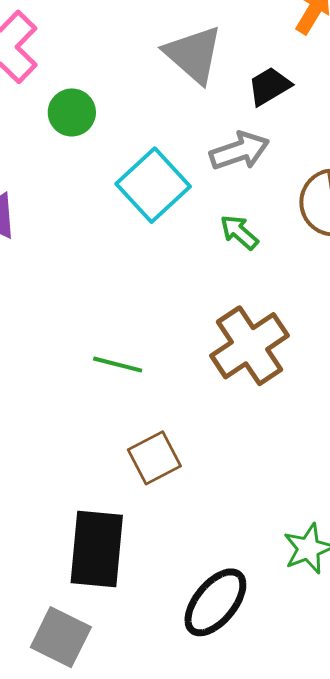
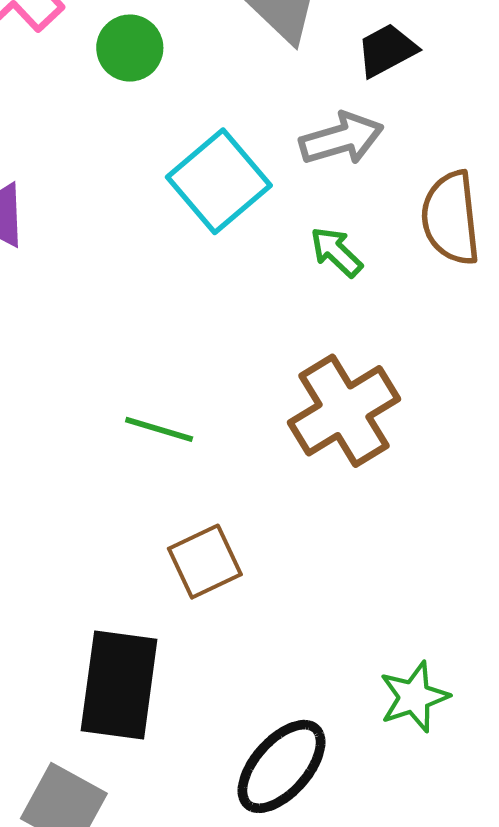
green circle: (72, 112) -> (130, 48), moved

